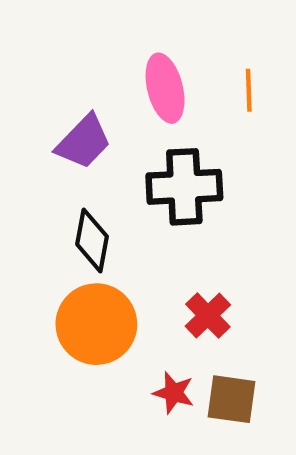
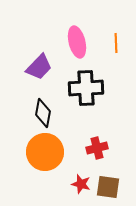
red cross: (208, 316) -> (97, 148), turned 30

